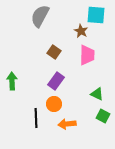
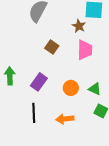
purple rectangle: (56, 81) -> (39, 82), moved
orange circle: (54, 104) -> (71, 88), moved

